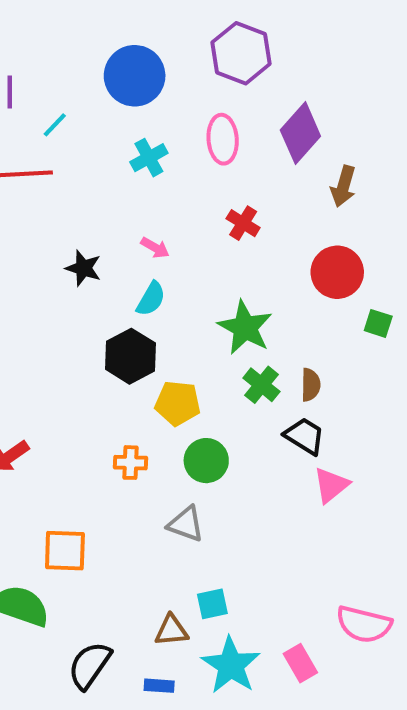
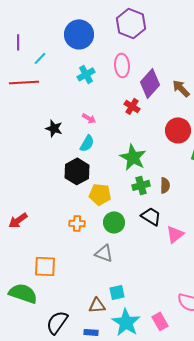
purple diamond: (300, 133) -> (150, 83), moved
brown arrow: (343, 186) -> (181, 88), turned 120
green cross: (261, 385) -> (141, 185), turned 36
black trapezoid: (304, 436) -> (151, 216), moved

